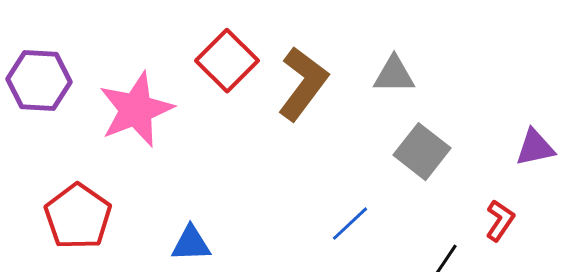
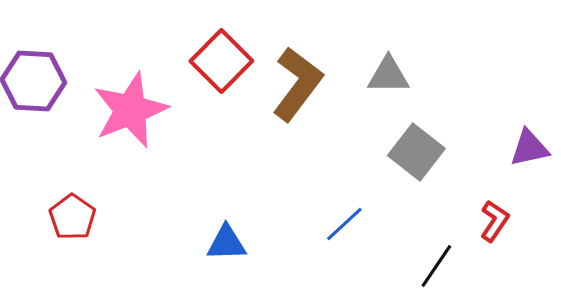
red pentagon: (78, 217) -> (72, 217), size x0.7
blue triangle: (191, 244) -> (226, 243), moved

